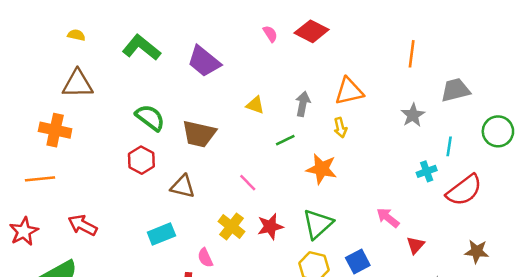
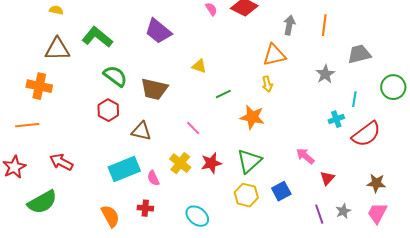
green L-shape: (141, 48) -> (97, 37), moved
gray arrow: (303, 104) -> (289, 25), moved
cyan rectangle: (161, 234) -> (124, 169), size x1.4
pink semicircle: (205, 258) -> (153, 178), moved

